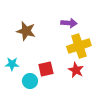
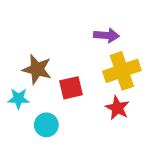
brown star: (26, 31) -> (37, 69), moved
red square: (46, 69) -> (71, 88), moved

